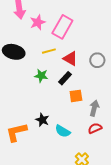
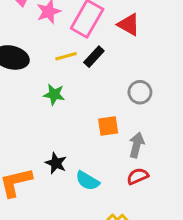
red triangle: (70, 58) -> (129, 25), moved
gray circle: (97, 60) -> (140, 92), moved
black rectangle: (65, 78) -> (94, 57), moved

